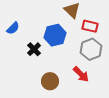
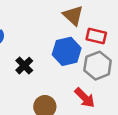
blue hexagon: (55, 35) -> (67, 51), moved

